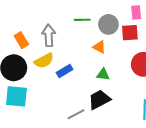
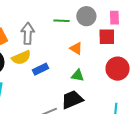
gray circle: (108, 24) -> (86, 16), moved

